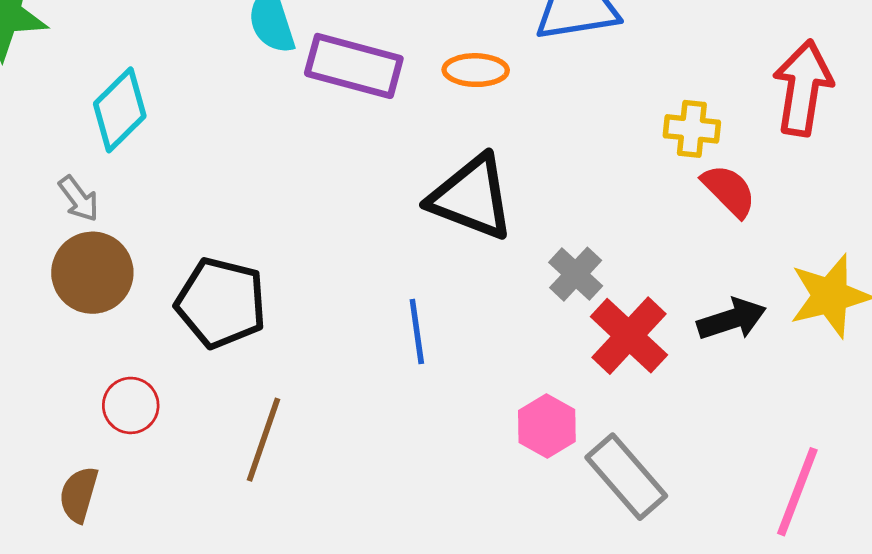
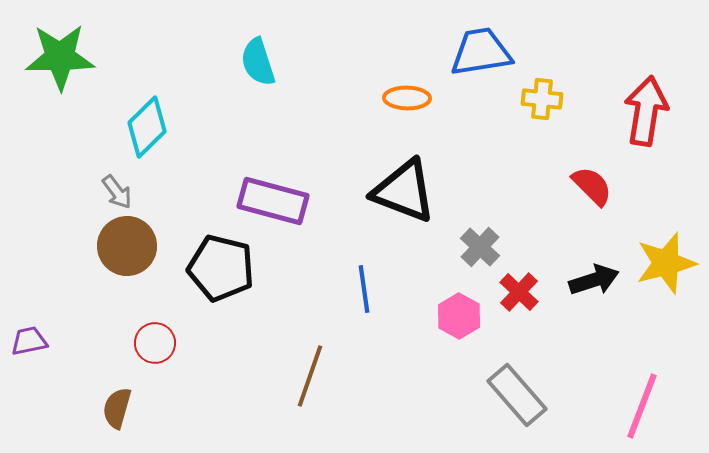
purple rectangle: (354, 66) -> (273, 201), moved
yellow cross: (692, 129) -> (542, 99), moved
red cross: (629, 336) -> (519, 292), size x0.7
pink hexagon: (547, 426) -> (459, 316), moved
brown line: (263, 440) -> (310, 376), moved

